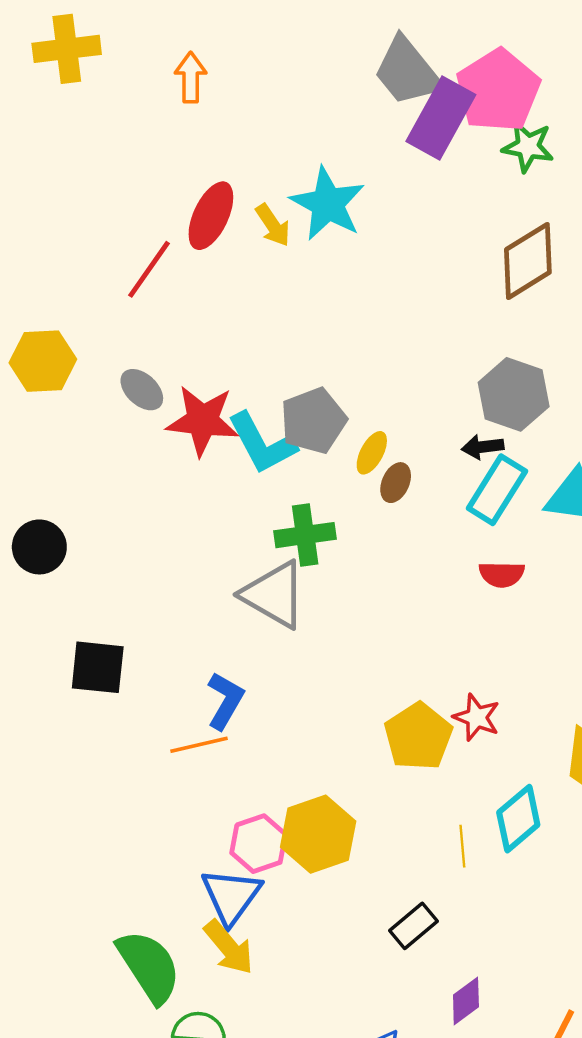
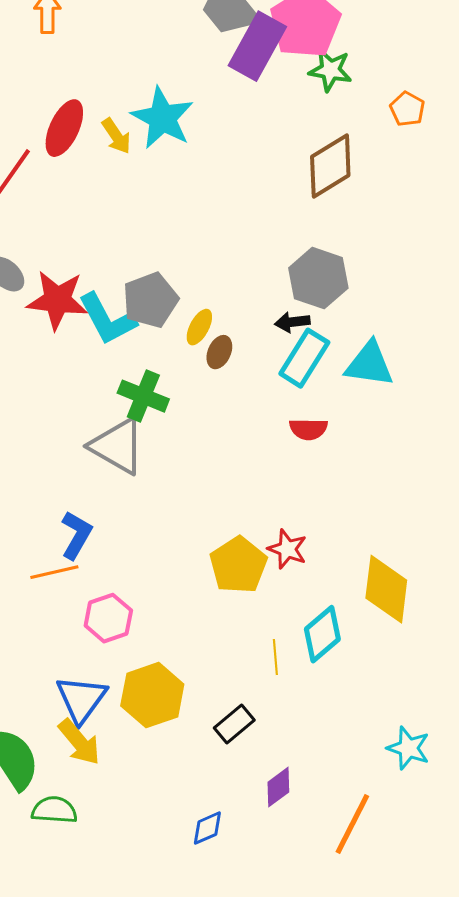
green cross: (305, 535) -> (143, 396), turned 30
yellow hexagon: (318, 834) -> (152, 695), moved
pink hexagon: (259, 844) -> (108, 618), moved

